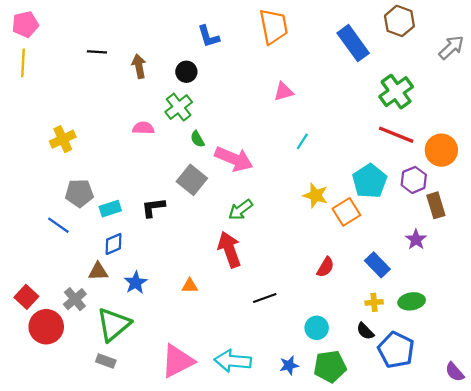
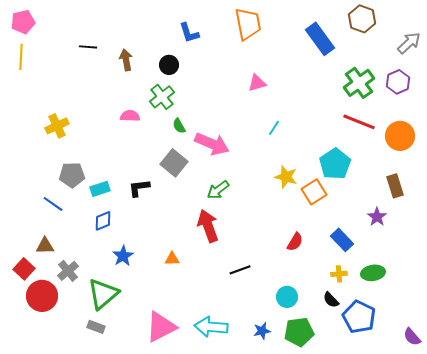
purple hexagon: (414, 180) -> (398, 82), moved
brown triangle: (98, 272) -> (45, 246), moved

